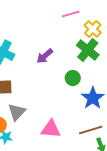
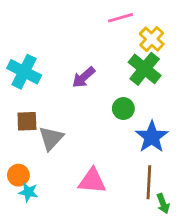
gray triangle: (17, 112) -> (51, 138), moved
brown line: (91, 130) -> (149, 182), turned -70

